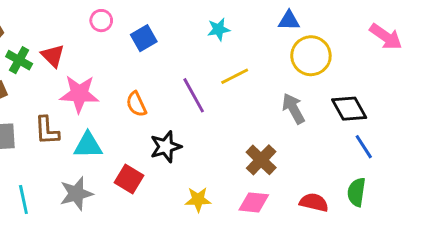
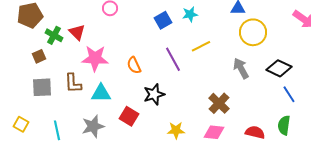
blue square: (144, 38) -> (163, 20), moved
black diamond: (349, 109) -> (279, 68), turned -35

